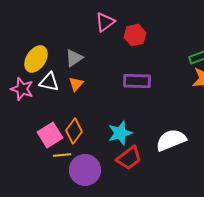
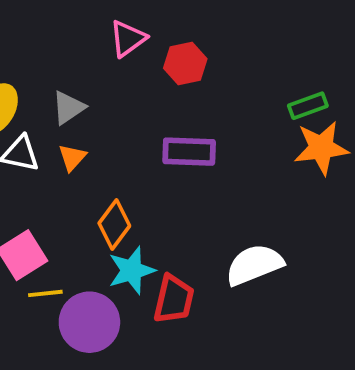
orange diamond: (74, 131) -> (114, 224), moved
cyan star: (120, 133) -> (132, 270), moved
red trapezoid: (129, 158) -> (174, 299), turned -40

